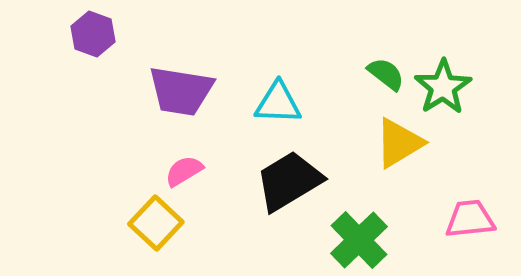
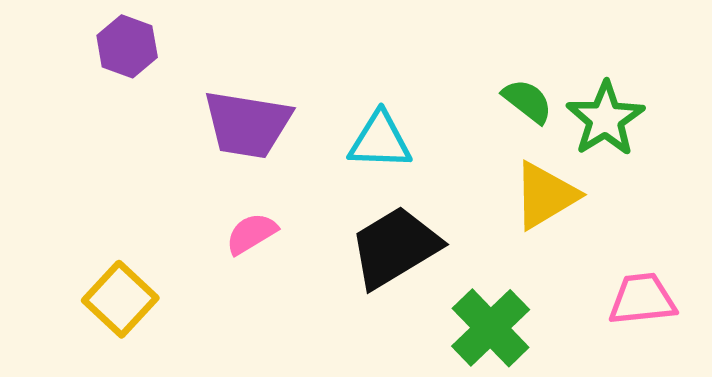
yellow square: (156, 223) -> (120, 299), moved

